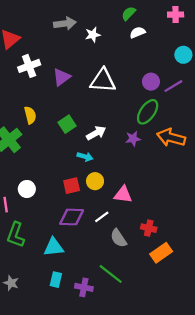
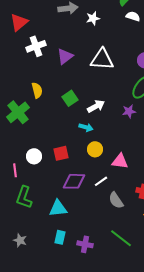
white semicircle: (138, 32) -> (133, 16), turned 40
red square: (72, 186) -> (61, 153), moved
green line: (111, 274) -> (121, 238), moved

